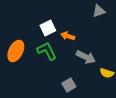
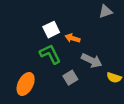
orange ellipse: (16, 51) -> (26, 84), moved
gray square: (69, 85) -> (70, 78), moved

